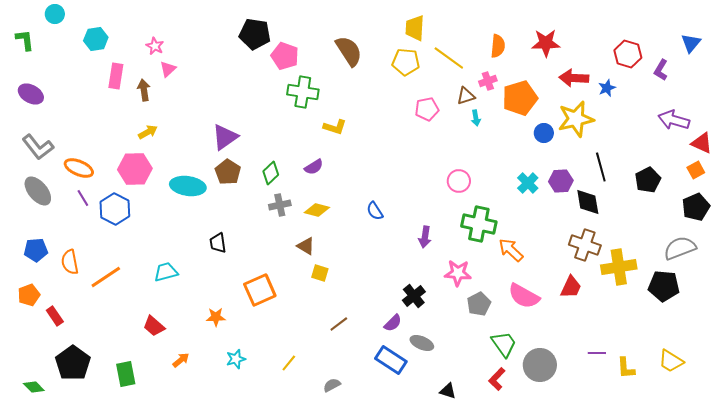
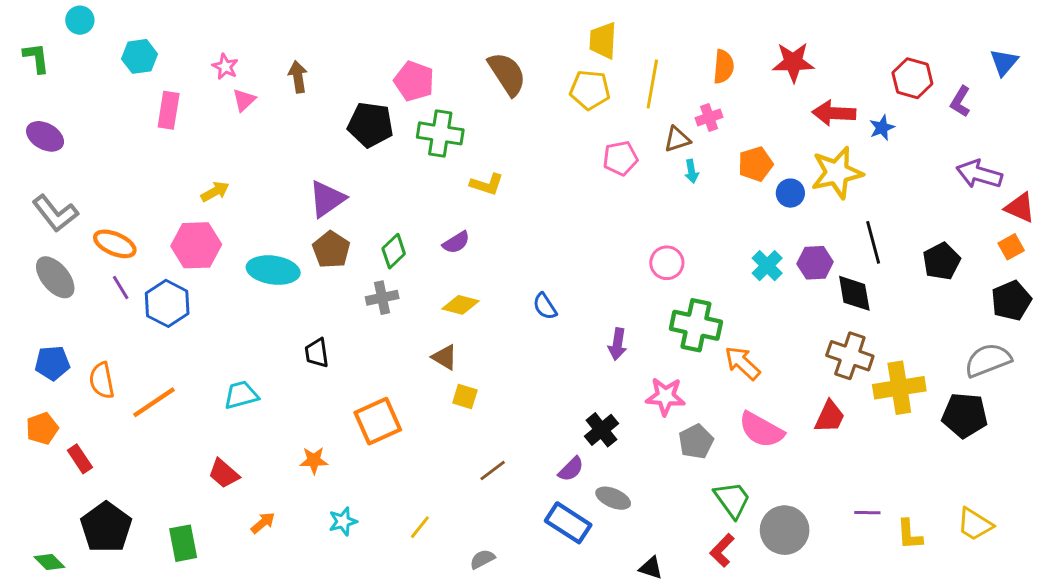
black pentagon: (255, 34) -> (370, 125), moved
yellow line: (449, 58) -> (652, 84), turned 64
brown arrow: (144, 90) -> (298, 77), moved
orange pentagon: (520, 98) -> (756, 164), moved, size x0.7
gray cross: (280, 205) -> (382, 298), moved

